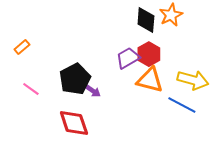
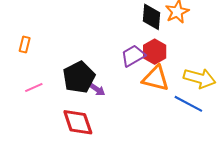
orange rectangle: (22, 47) -> (25, 44), turned -35
pink line: (31, 89) -> (34, 87), turned -60

